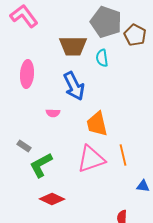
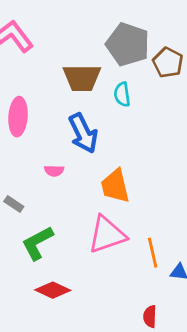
gray rectangle: (24, 146) -> (14, 204), moved
orange line: (123, 155) -> (153, 253), moved

